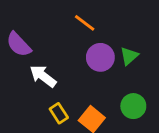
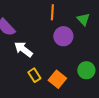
orange line: (85, 23) -> (52, 12), turned 56
green triangle: (129, 56) -> (83, 19), moved, turned -32

